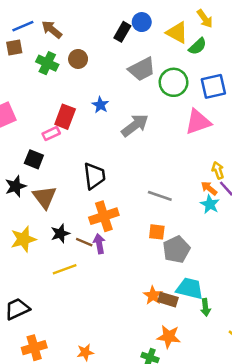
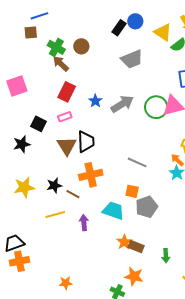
brown arrow: (52, 29) -> (61, 64), moved
green circle: (174, 82) -> (156, 107), moved
blue star: (100, 105) -> (95, 101), moved
pink rectangle: (51, 134) -> (65, 117), moved
brown triangle: (45, 197) -> (67, 146), moved
purple arrow: (99, 244) -> (84, 223), moved
cyan trapezoid: (190, 288) -> (113, 211), moved
orange cross: (34, 348) -> (19, 261), moved

